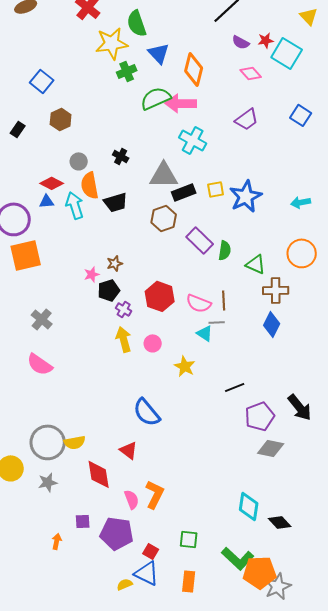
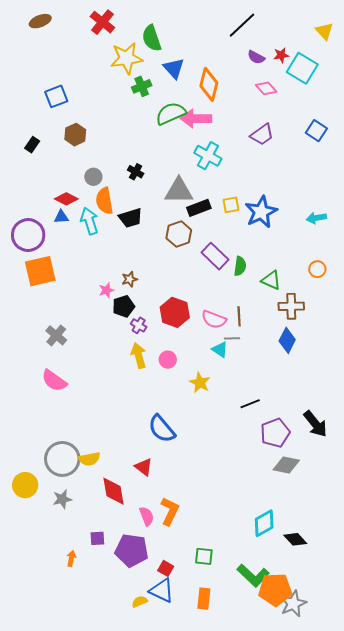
blue square: (42, 81) -> (56, 96), turned 30
orange circle: (302, 253) -> (317, 269), size x0.6
cyan diamond: (249, 506) -> (264, 523), turned 52

